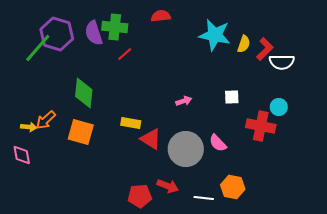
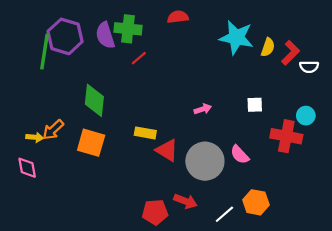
green line: (38, 48) -> (44, 52), turned -32
white semicircle: (282, 62) -> (309, 67), size x0.7
white line: (204, 198) -> (224, 214), turned -48

